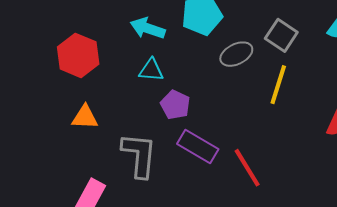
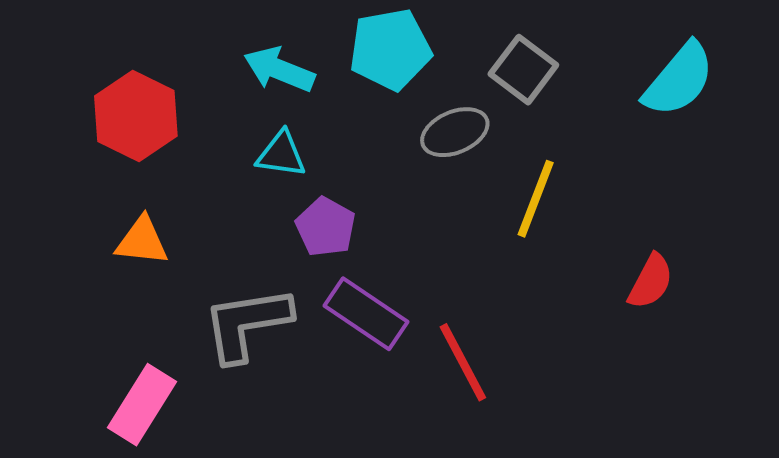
gray square: (281, 35) -> (523, 70), moved
gray L-shape: (139, 155) -> (247, 324), turned -108

